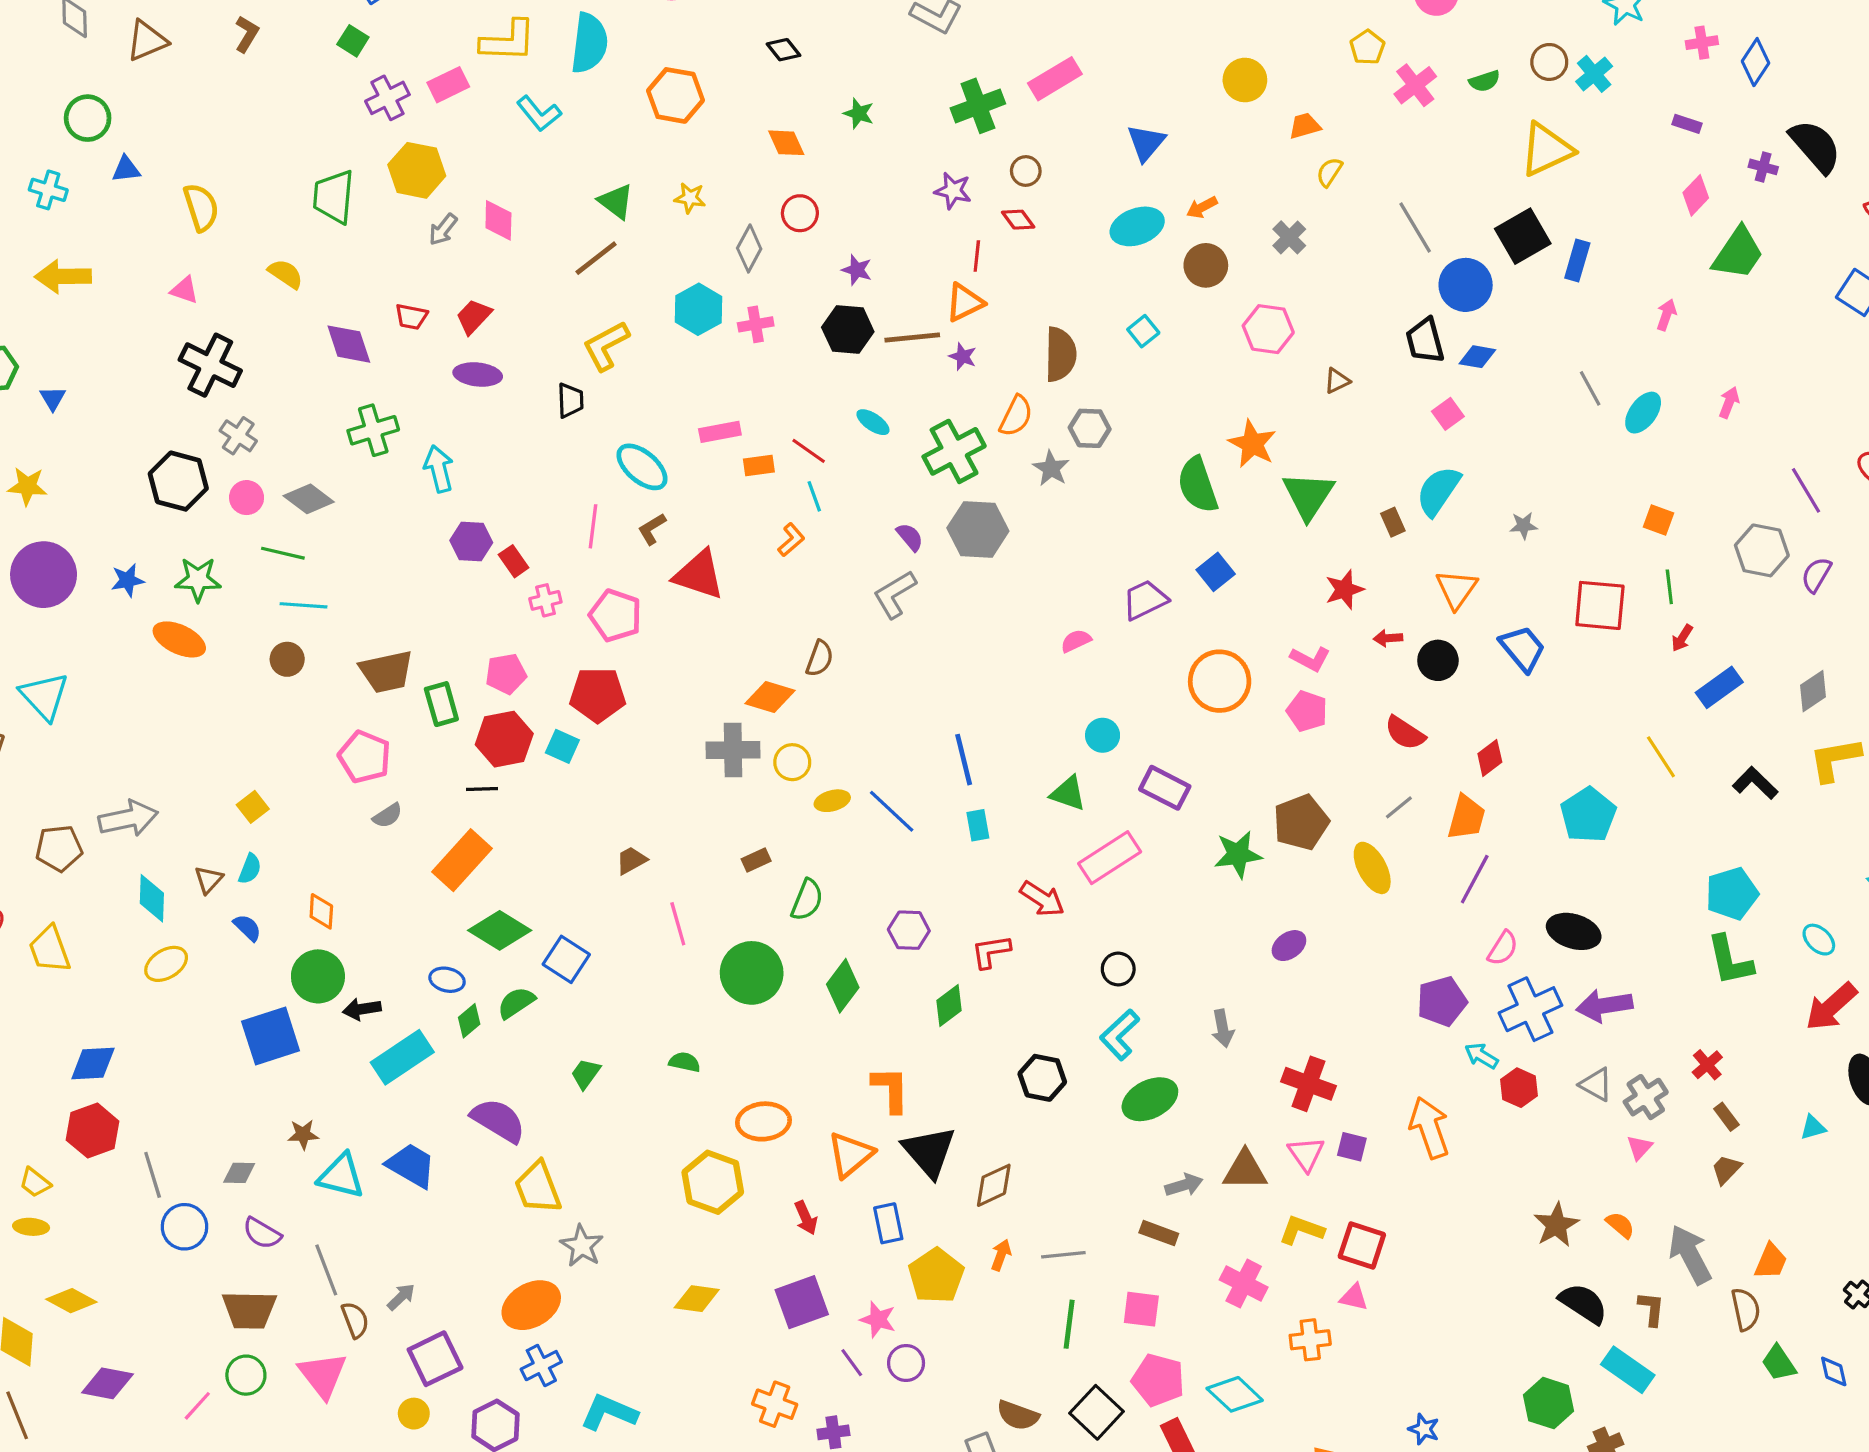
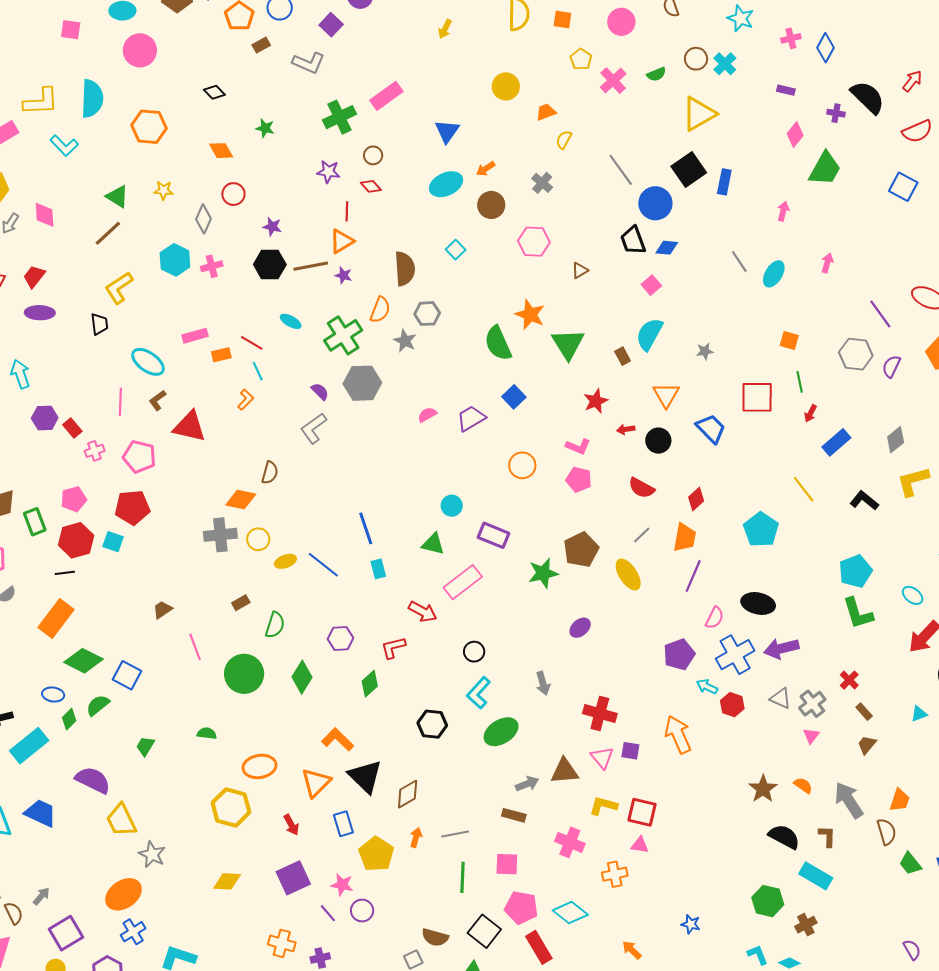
pink semicircle: (1076, 641) -> (427, 415), moved
orange circle: (1220, 681) -> (522, 465), size x0.7
orange L-shape: (891, 1089) -> (338, 739), turned -40

